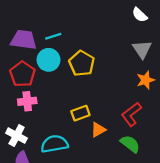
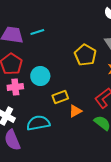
cyan circle: (49, 60) -> (40, 76), moved
yellow pentagon: (82, 63) -> (85, 55), moved

